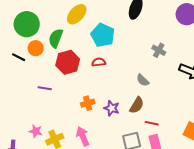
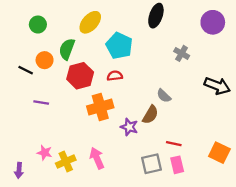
green circle: (27, 24) -> (38, 25), moved, size x0.6
gray cross: (159, 50) -> (182, 53), moved
purple line: (45, 88) -> (41, 102), moved
orange cross: (88, 103) -> (100, 107), moved, size x1.6
brown semicircle: (137, 105) -> (150, 115), moved

